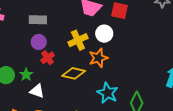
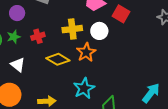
purple circle: (39, 42) -> (17, 13), moved
orange star: (98, 58) -> (86, 52), turned -30
green star: (26, 75) -> (14, 37), moved

